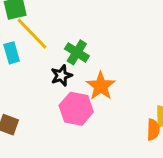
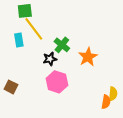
orange star: (101, 86) -> (88, 57), moved

